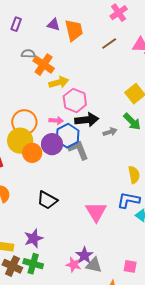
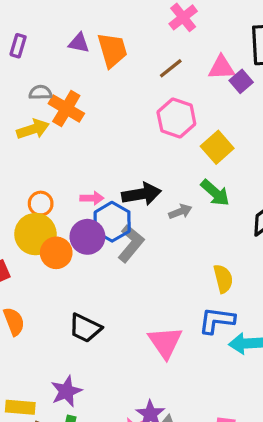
yellow arrow: (59, 82) -> (33, 129), moved
pink hexagon: (75, 100) -> (176, 118), moved
orange circle: (24, 122) -> (41, 204), size x0.6
gray L-shape: (78, 150) -> (131, 243), turned 65

